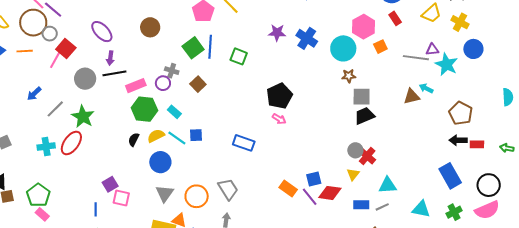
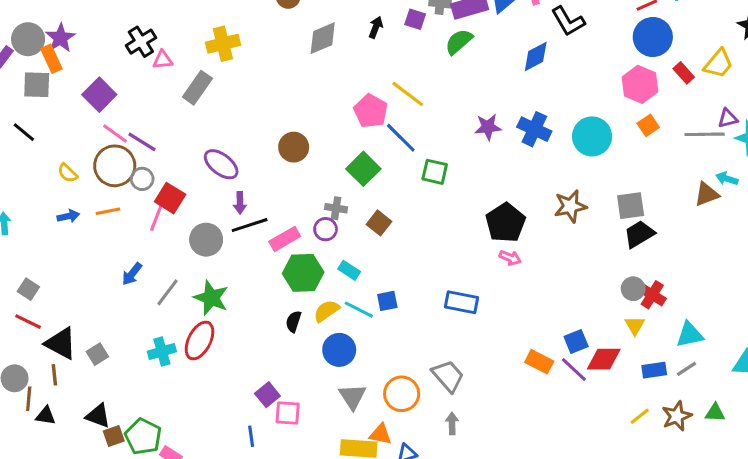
red rectangle: (395, 18) -> (684, 73), moved
pink hexagon: (364, 27) -> (640, 84), moved
blue line: (210, 47) -> (401, 138), moved, turned -40
brown star: (349, 76) -> (570, 206), moved, size x1.5
green pentagon: (38, 195) -> (143, 436), moved

